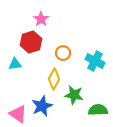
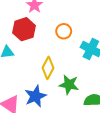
orange circle: (63, 53) -> (64, 31), moved

